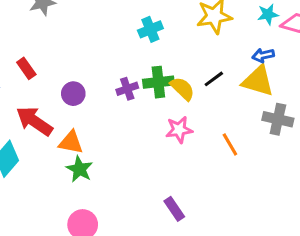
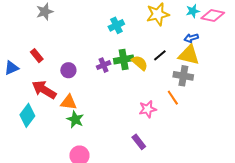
gray cross: (278, 119) -> (183, 76), moved
pink star: (179, 130) -> (148, 109), moved

